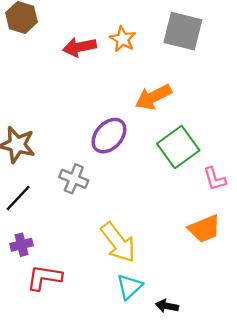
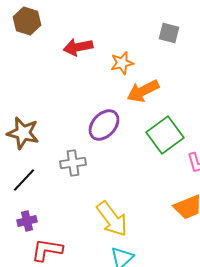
gray square: (183, 31) -> (169, 33), size x0.6
orange star: (123, 39) -> (122, 63), moved, turned 30
gray cross: (74, 179) -> (73, 163), turned -30

